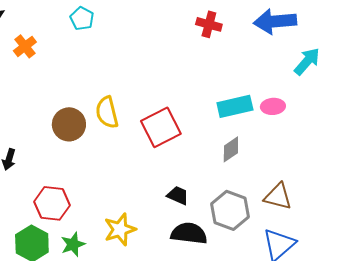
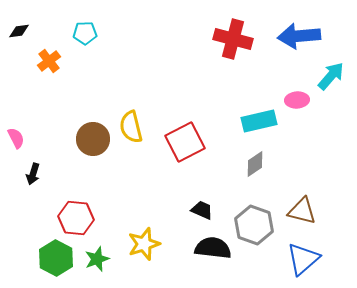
cyan pentagon: (82, 18) -> (85, 33), moved, turned -30
red cross: (209, 24) -> (233, 39), size x1.5
pink ellipse: (273, 106) -> (297, 100), moved

